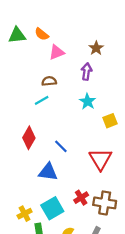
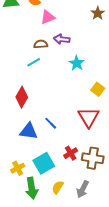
brown star: (96, 48) -> (98, 13), moved
purple arrow: (87, 72) -> (62, 39), moved, turned -91
yellow square: (110, 121) -> (98, 89), moved, turned -32
blue line: (61, 146) -> (51, 123), moved
blue triangle: (48, 172) -> (29, 131), moved

